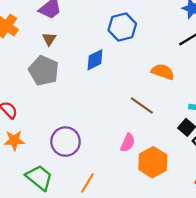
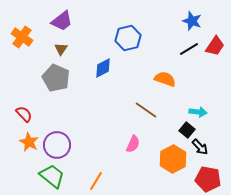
orange star: (14, 140) -> (29, 142), turned 30
purple circle: (66, 142) -> (57, 145), moved
orange hexagon: (153, 162) -> (173, 159), moved

